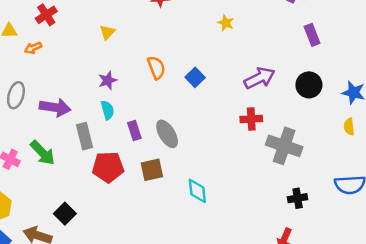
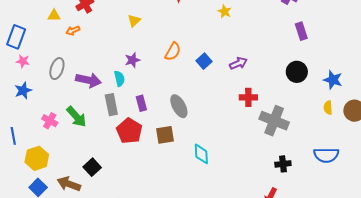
yellow star: (226, 23) -> (225, 11), moved
orange semicircle: (156, 68) -> (173, 52), turned 48
purple arrow: (260, 78) -> (238, 63), moved, size x0.7
cyan semicircle: (107, 110) -> (119, 79), moved
purple rectangle: (134, 131) -> (141, 103), moved
red pentagon: (108, 167) -> (129, 131), turned 30

